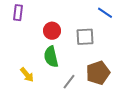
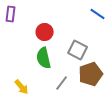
gray square: (85, 37) -> (78, 50), moved, turned 30
yellow arrow: (27, 75) -> (22, 87), moved

